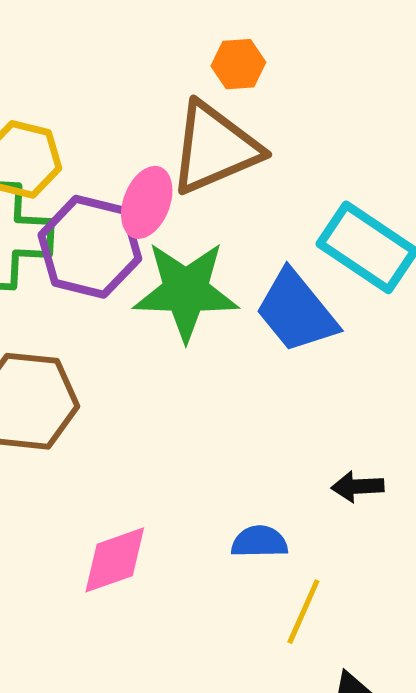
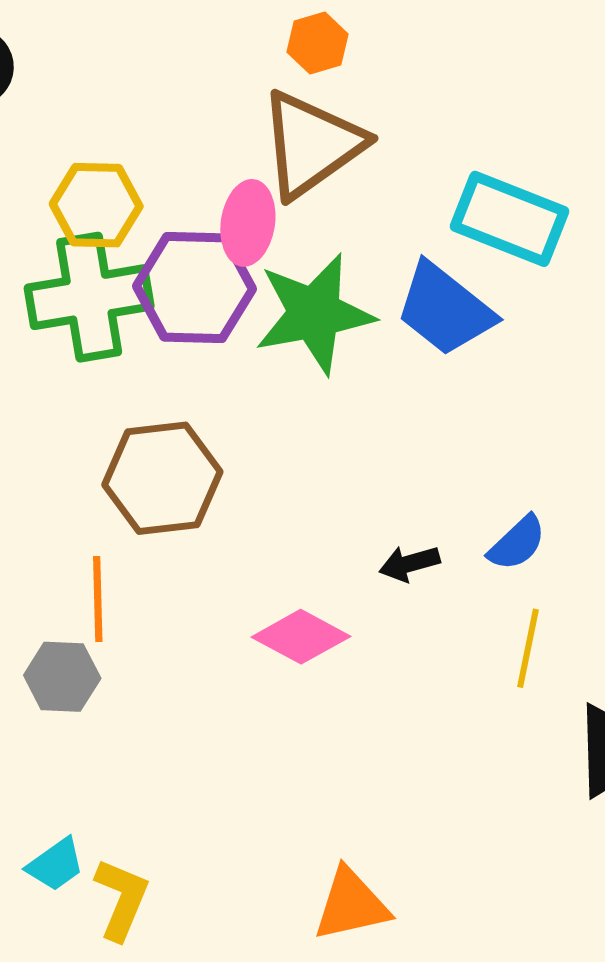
black arrow: (358, 487) -> (410, 564), moved
blue semicircle: (259, 542) -> (517, 543), moved, turned 150
pink diamond: (115, 560) -> (301, 637), turned 60

